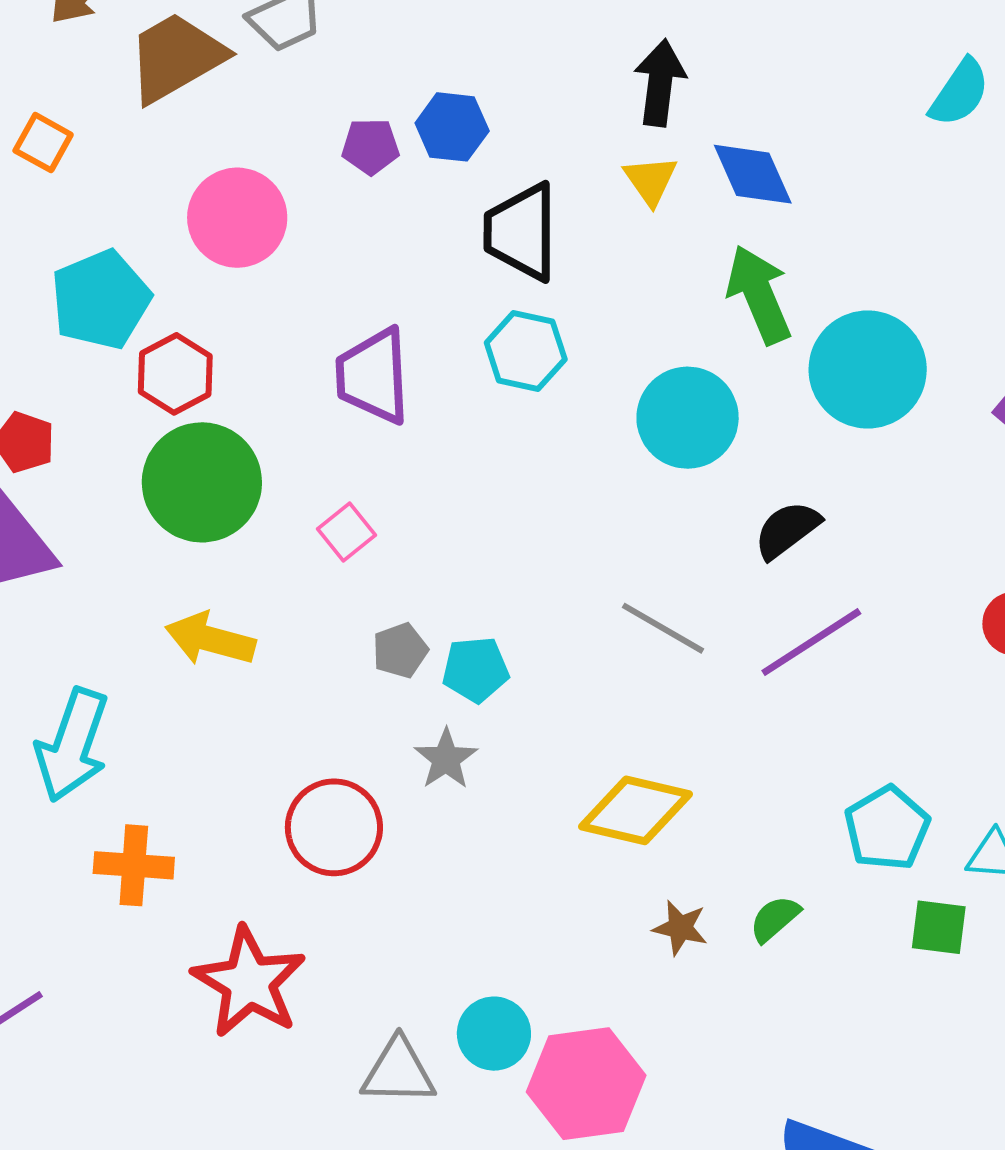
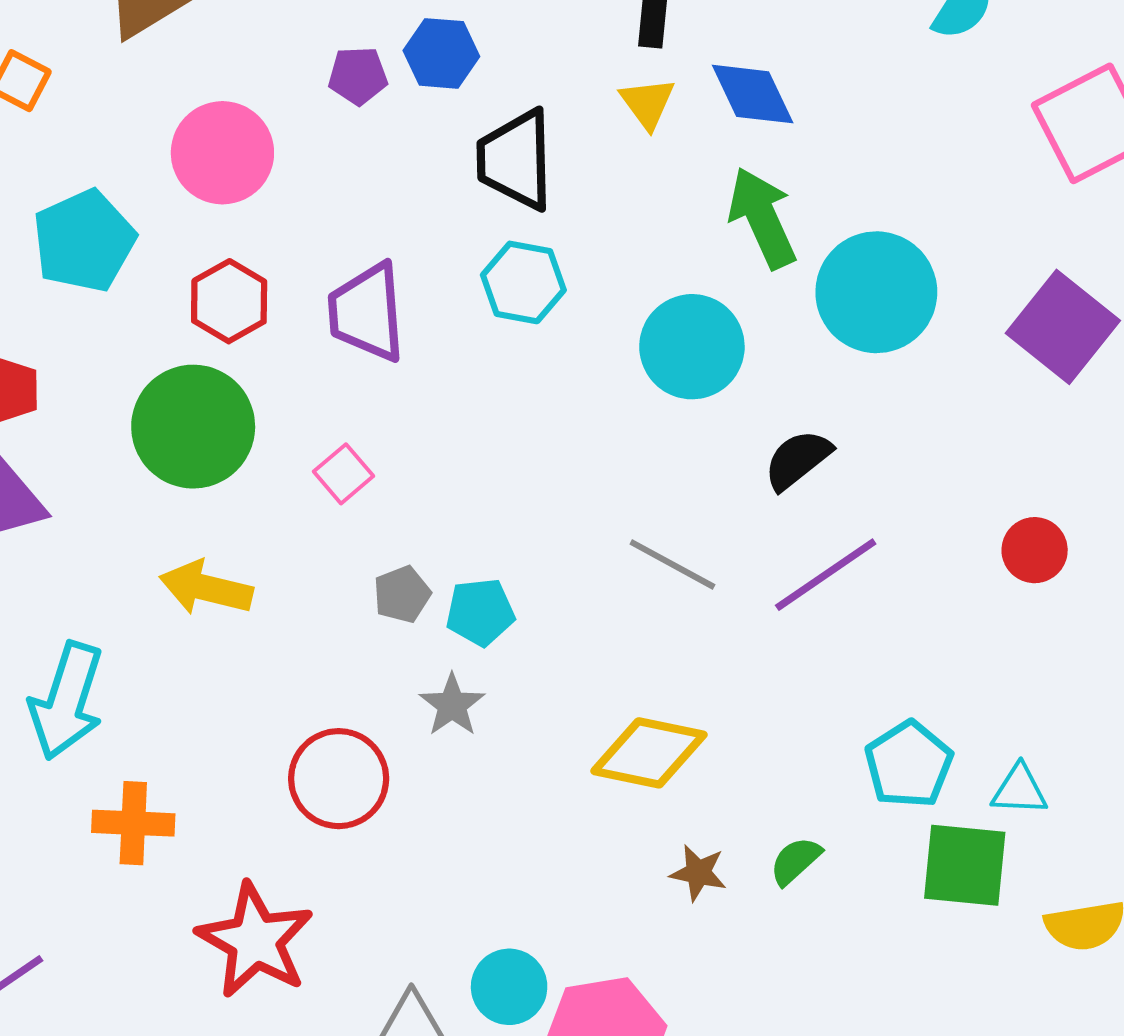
red hexagon: (175, 374) -> (229, 301), moved
green square: (939, 927) -> (965, 865), size x1.5

